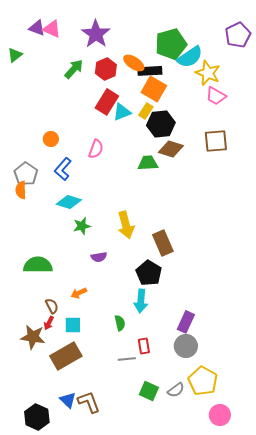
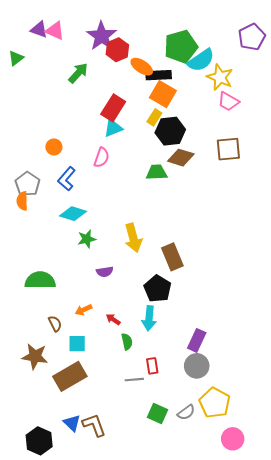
red hexagon: (106, 69) -> (117, 50), moved
cyan triangle: (122, 112) -> (113, 128), moved
red arrow: (49, 323) -> (113, 319), moved, turned 96

